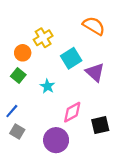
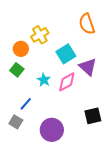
orange semicircle: (94, 26) -> (87, 24), turned -140
blue line: (12, 111) -> (26, 104), moved
pink diamond: (72, 112) -> (67, 82), moved

